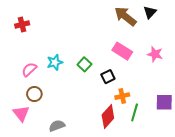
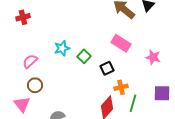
pink star: (155, 54) -> (153, 57), moved
cyan star: (55, 62) -> (62, 48), moved

